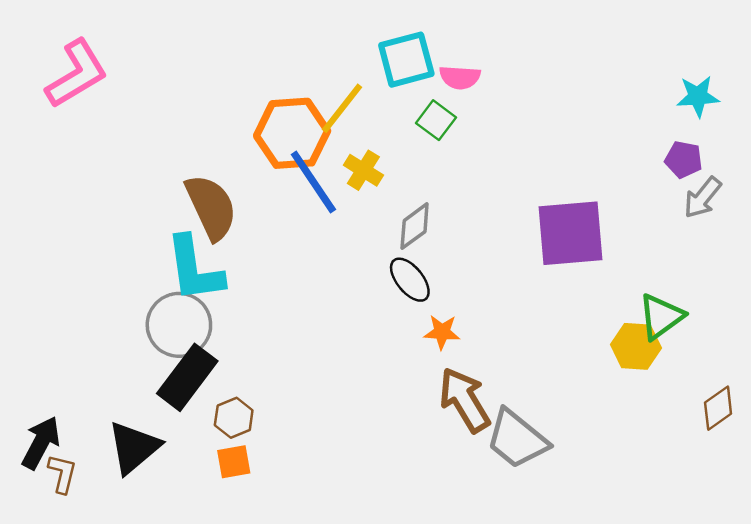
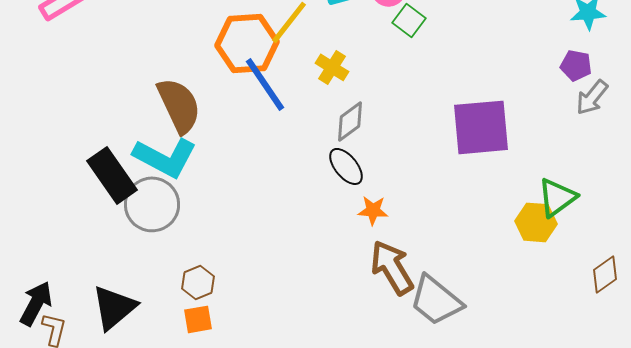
green square: (436, 120) -> (409, 20), moved
yellow cross: (363, 170) -> (332, 67), moved
cyan L-shape: (194, 269) -> (165, 157), turned -54
black rectangle: (187, 377) -> (112, 175), moved, turned -72

